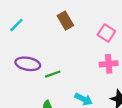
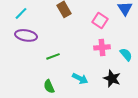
purple ellipse: (28, 64) -> (26, 35), moved

